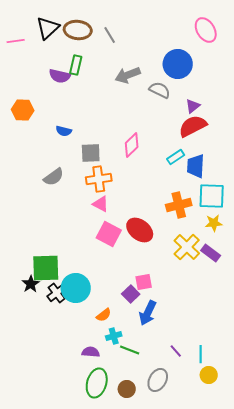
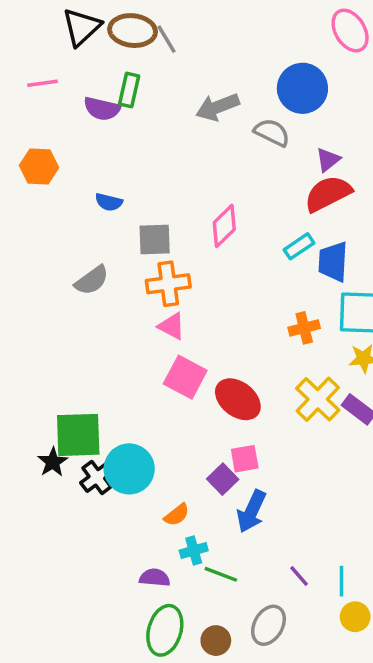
gray line: (110, 35) -> (167, 39), moved
pink line: (16, 41) -> (42, 83), moved
orange cross: (179, 205) -> (304, 328), size x0.7
red ellipse: (140, 230) -> (238, 399), moved

